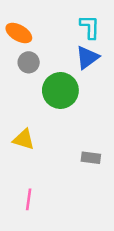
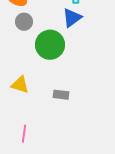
gray rectangle: (91, 158) -> (61, 95), moved

